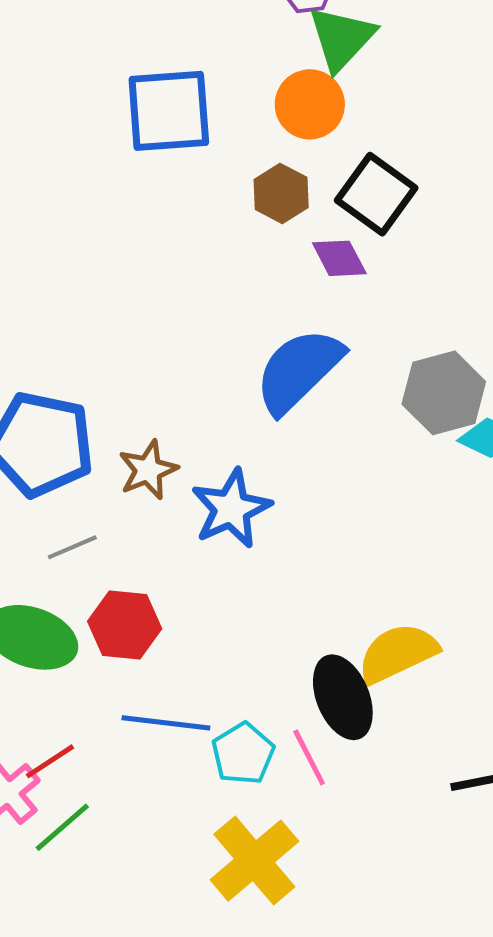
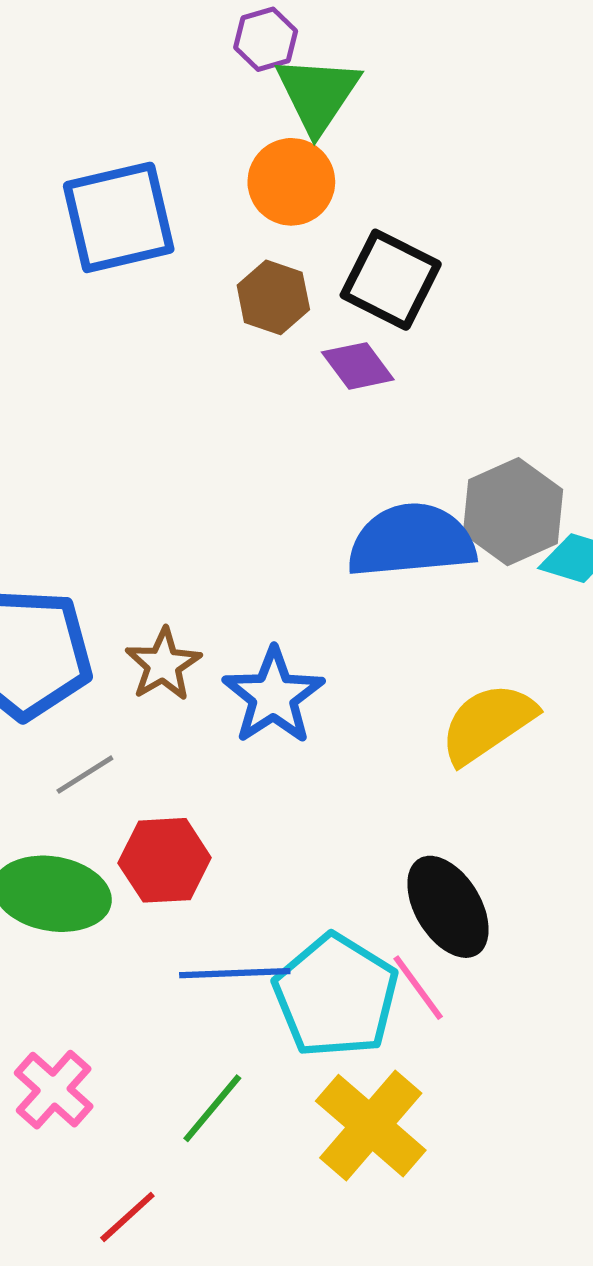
blue semicircle: (299, 370) -> (411, 541), moved, turned 48
yellow semicircle: (398, 653) -> (488, 723), moved
cyan pentagon: (243, 754) -> (336, 996), size x1.6
red line: (50, 761) -> (127, 1217), moved
green line: (62, 827) -> (212, 1108), moved

